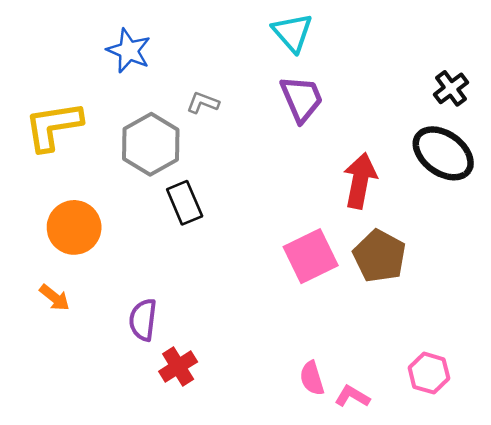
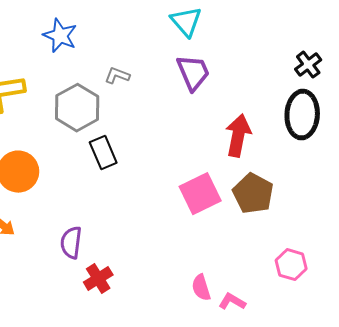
black ellipse: (443, 153) -> (302, 115), turned 57
pink hexagon: (429, 373) -> (291, 265), moved

